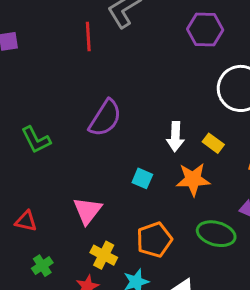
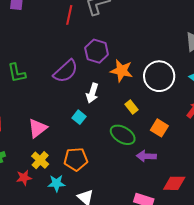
purple hexagon: (205, 29) -> (97, 51), moved
white arrow: (175, 137) -> (92, 93), moved
orange star: (193, 179) -> (122, 71), moved
green ellipse: (216, 234) -> (123, 135), moved

